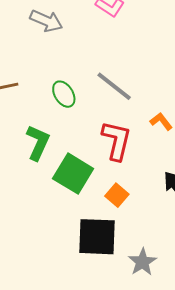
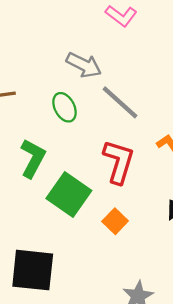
gray arrow: (46, 21) -> (84, 65), moved
black square: (97, 237) -> (33, 270), moved

